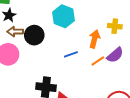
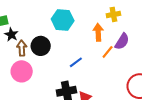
brown arrow: (15, 32) -> (22, 48), turned 105
blue line: (71, 54) -> (76, 62), moved

